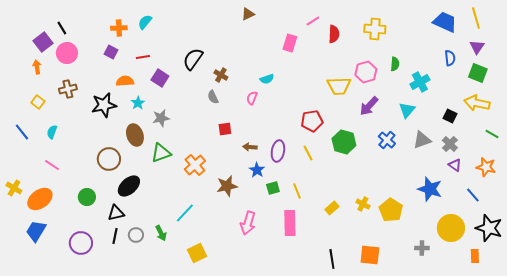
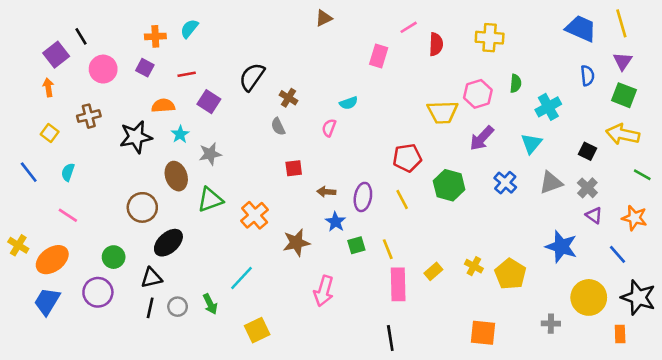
pink circle: (67, 53) -> (103, 69), moved
pink rectangle: (290, 223) -> (398, 284), moved
purple circle: (81, 243) -> (98, 292), moved
black line: (332, 259) -> (390, 338), moved

